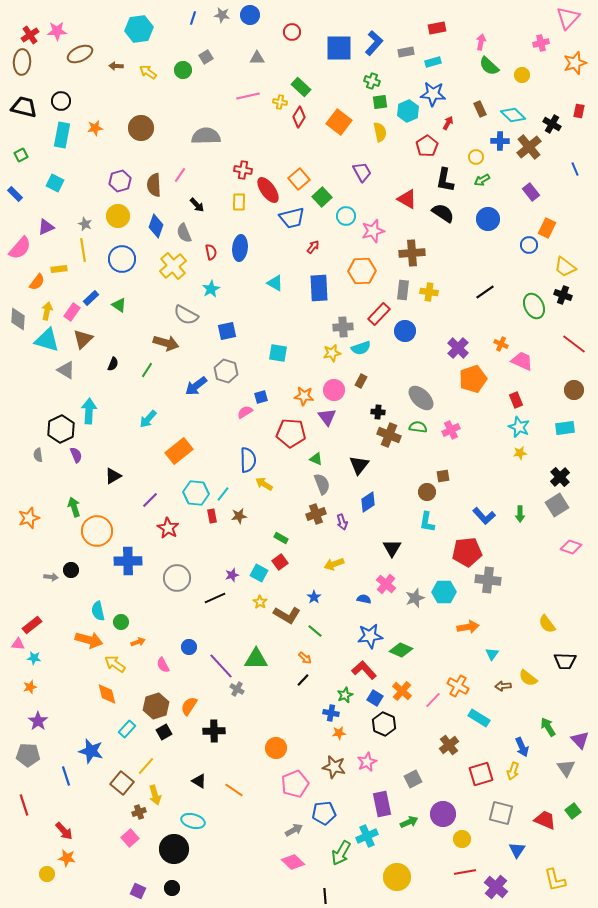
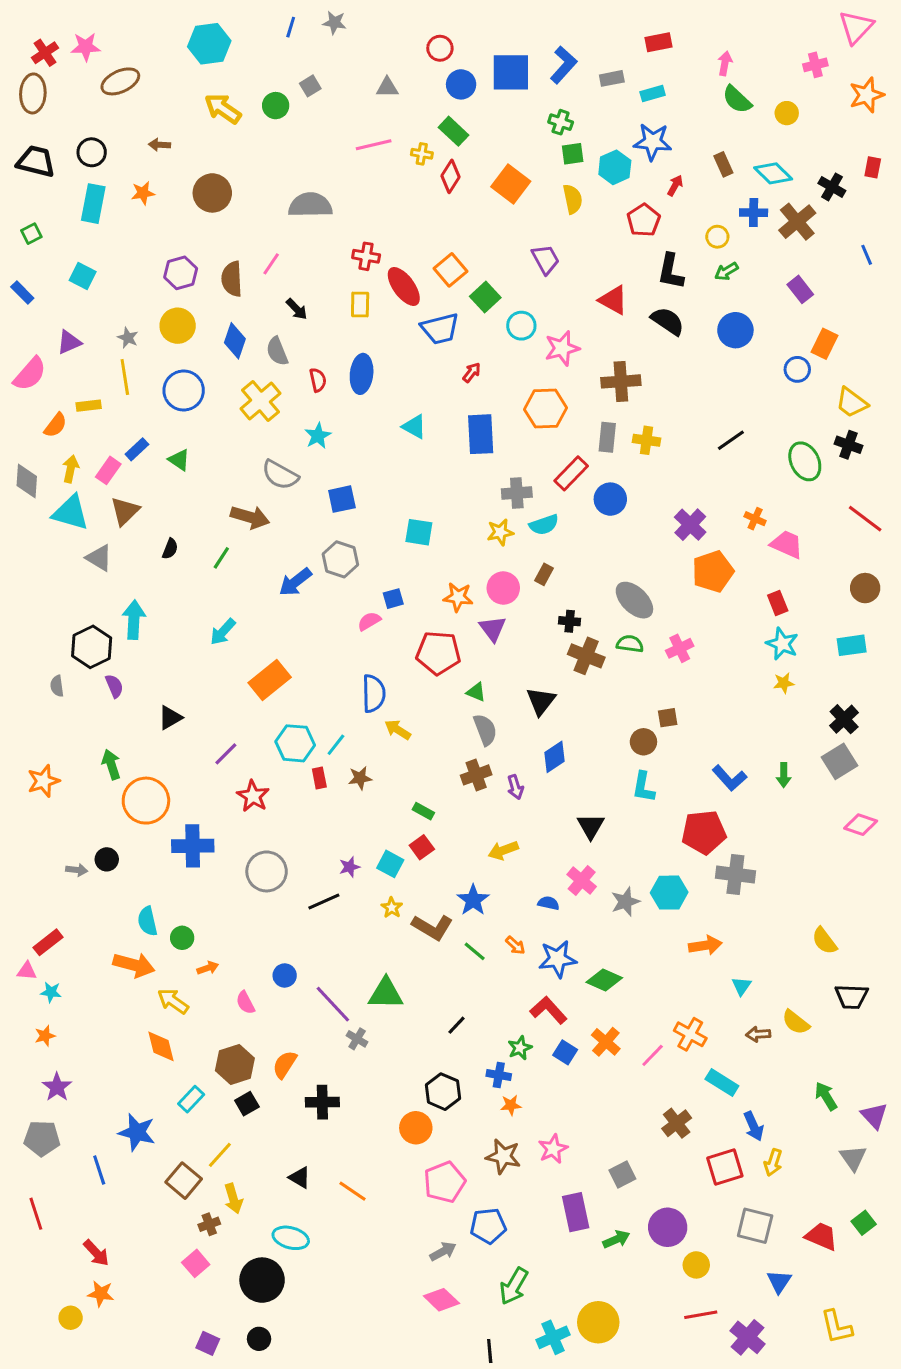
blue circle: (250, 15) -> (461, 84), moved
brown arrow: (116, 66) -> (160, 145), moved
yellow arrow: (148, 72) -> (223, 109), size x1.4
blue star: (314, 597) -> (473, 900), size x1.5
orange arrow: (305, 658) -> (515, 945), moved
black hexagon: (384, 724) -> (443, 1092), moved
blue arrow: (522, 747) -> (754, 1126), moved
cyan cross: (367, 836) -> (553, 1337), moved

